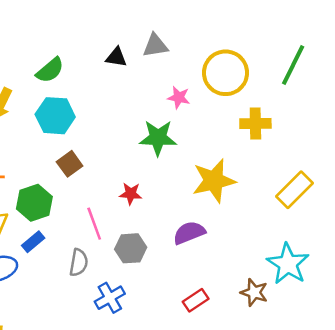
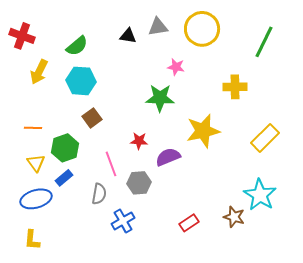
yellow circle: (226, 73) -> (202, 29), moved
purple semicircle: (189, 233) -> (168, 157), moved

